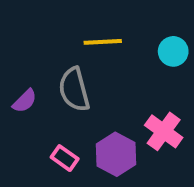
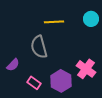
cyan circle: (173, 51) -> (91, 19), moved
purple semicircle: (25, 101) -> (13, 65), moved

